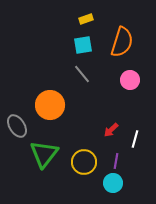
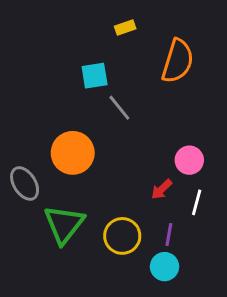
cyan square: (83, 45) -> (95, 76), moved
pink circle: (130, 80) -> (189, 160), moved

